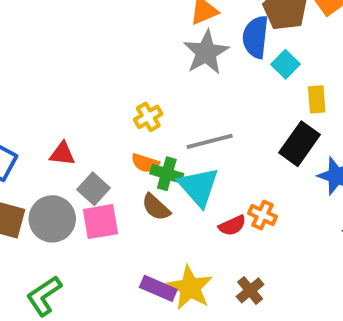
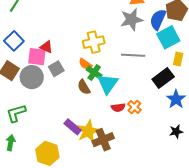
cyan square: (286, 64) -> (168, 37), size x1.6
yellow cross: (148, 117) -> (94, 42), size x1.5
gray line: (210, 141) -> (133, 55), moved
pink square: (100, 222) -> (37, 57), moved
brown cross: (250, 290) -> (103, 140), moved, size x1.5

